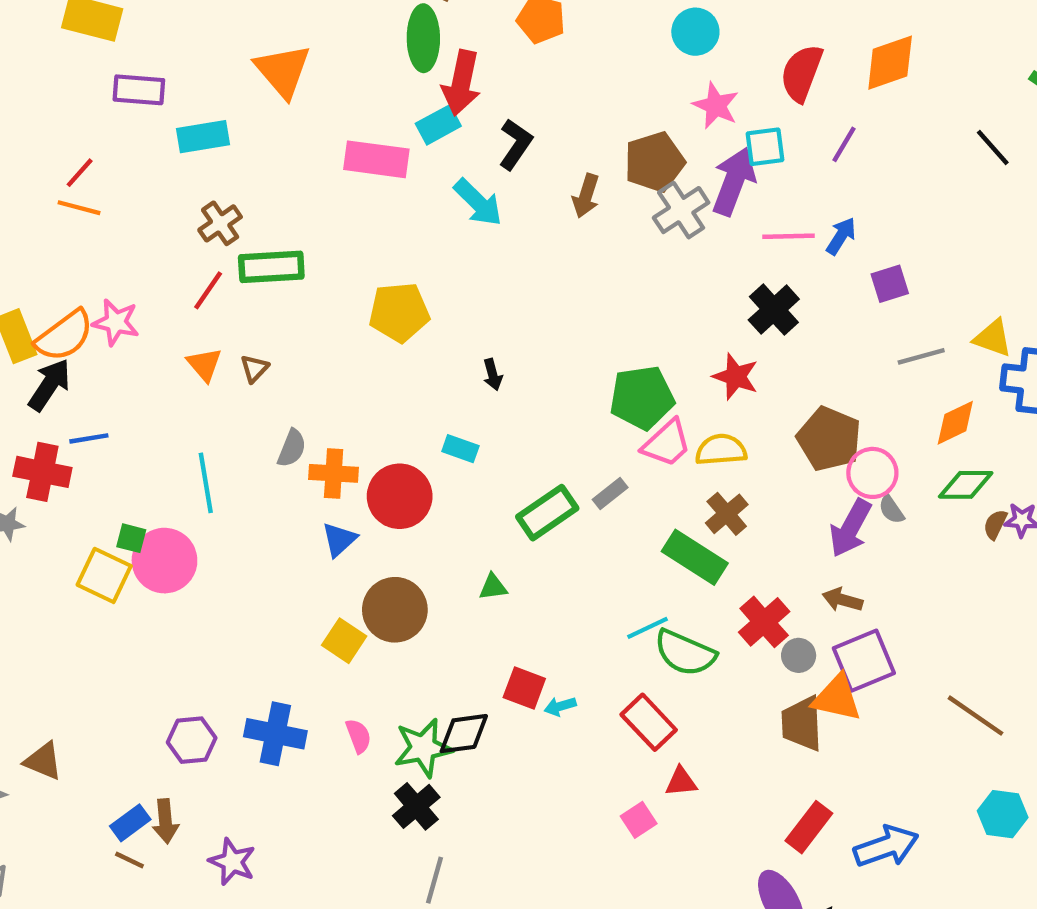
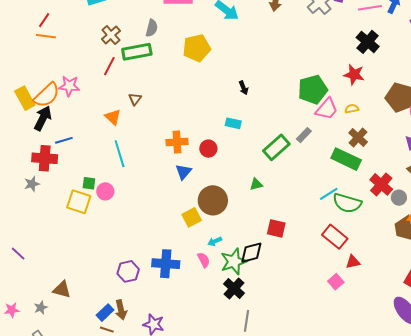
yellow pentagon: (399, 312) -> (197, 48), moved
orange triangle: (204, 364) -> (113, 117), moved
gray semicircle: (292, 448) -> (152, 28), moved
yellow semicircle: (721, 450) -> (352, 109), size x0.6
red circle: (400, 496) -> (208, 149), size x0.6
pink circle: (164, 561) -> (105, 191), size x0.6
yellow square: (344, 641) -> (192, 217), turned 36
cyan arrow: (560, 706) -> (215, 241), moved

